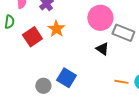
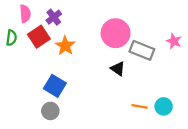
red square: (32, 37) -> (39, 37), moved
blue square: (66, 78) -> (55, 86), moved

